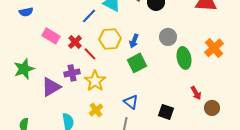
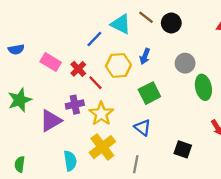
blue semicircle: (26, 12) -> (16, 49), moved
blue arrow: (134, 41) -> (145, 56), moved
blue triangle: (131, 102) -> (143, 127), moved
yellow cross: (96, 110) -> (102, 147), size x1.6

